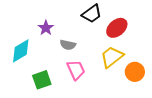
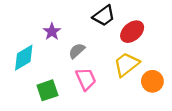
gray semicircle: (68, 45) -> (77, 51), turned 126

